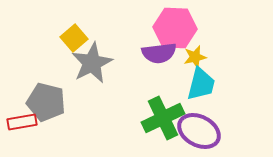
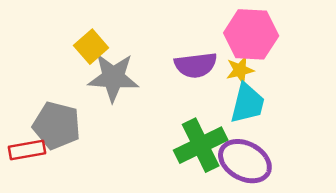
pink hexagon: (175, 28) -> (251, 34), moved
gray star: (92, 63) -> (113, 77), turned 30

